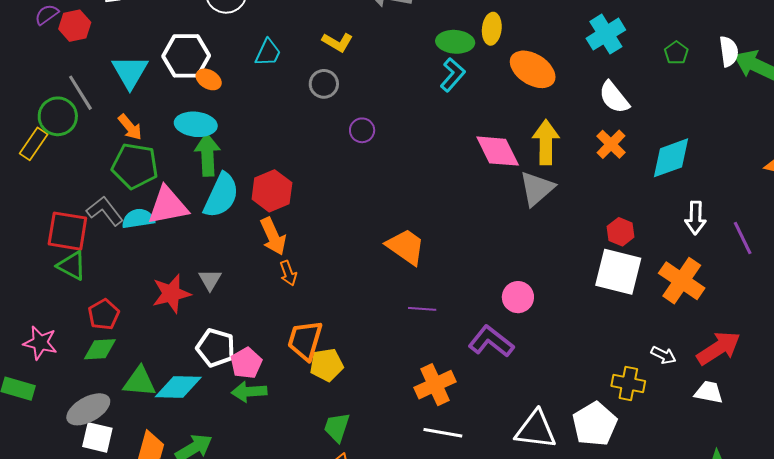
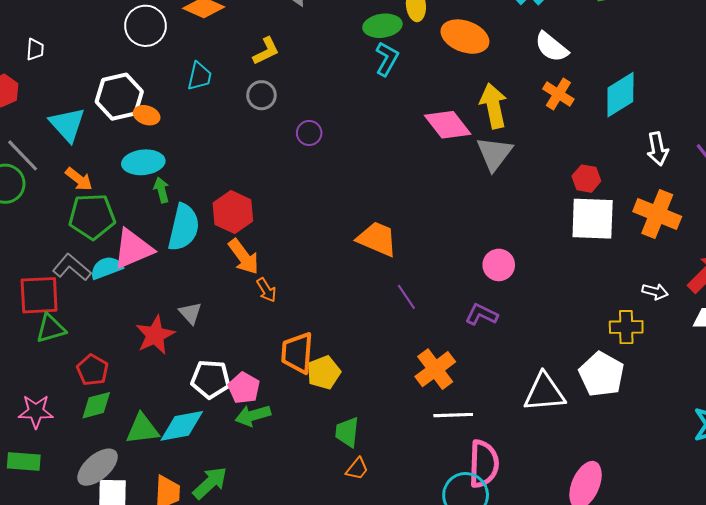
yellow L-shape: (337, 42) -> (266, 51), turned -44
green arrow: (208, 155) -> (161, 190), size x0.6
green triangle: (72, 266) -> (51, 329), turned -32
purple line: (422, 309) -> (406, 297), turned 64
purple L-shape: (491, 341) -> (481, 315), size x0.7

